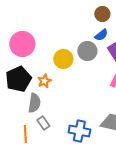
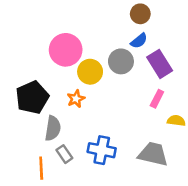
pink circle: (22, 44) -> (66, 50), moved
orange star: (44, 81) -> (76, 99), moved
blue cross: (79, 131) -> (102, 150), moved

